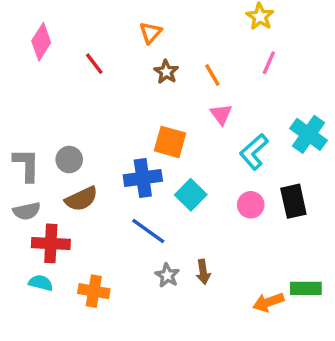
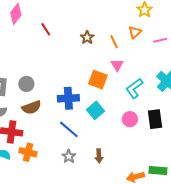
orange triangle: (151, 33) -> (135, 32), moved
pink line: (269, 63) -> (160, 40), moved, turned 48
orange square: (170, 142) -> (98, 80), moved
gray star: (167, 275) -> (69, 156), moved
orange cross: (94, 291) -> (28, 152), moved

